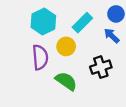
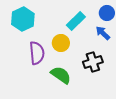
cyan hexagon: (43, 22) -> (23, 19), moved

